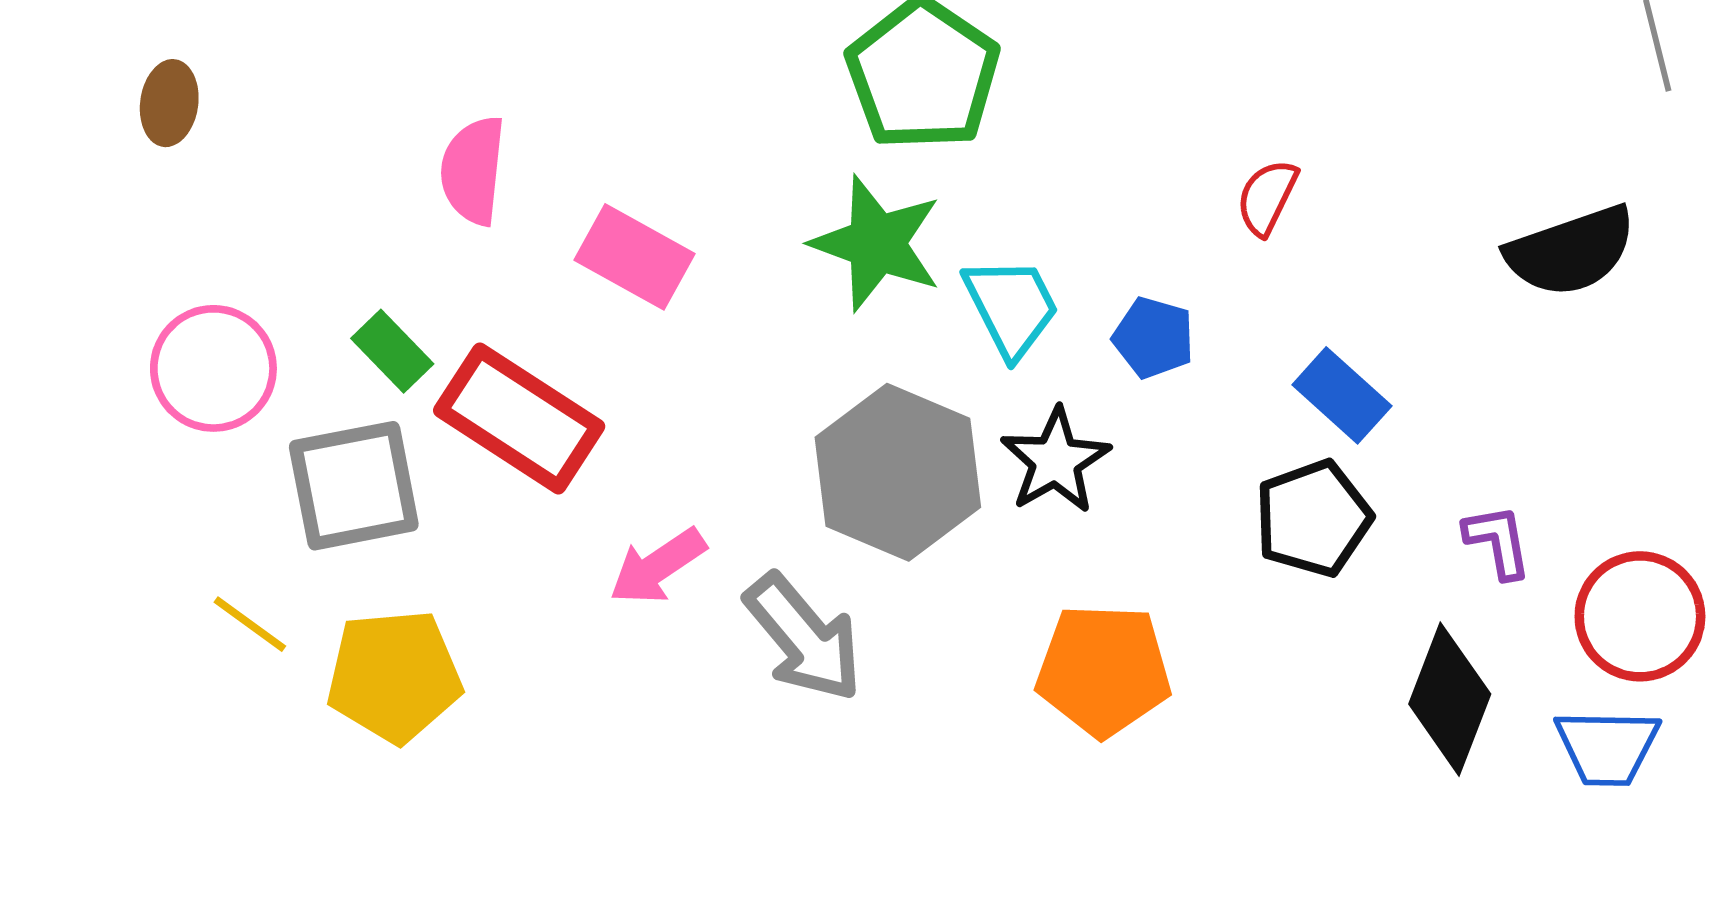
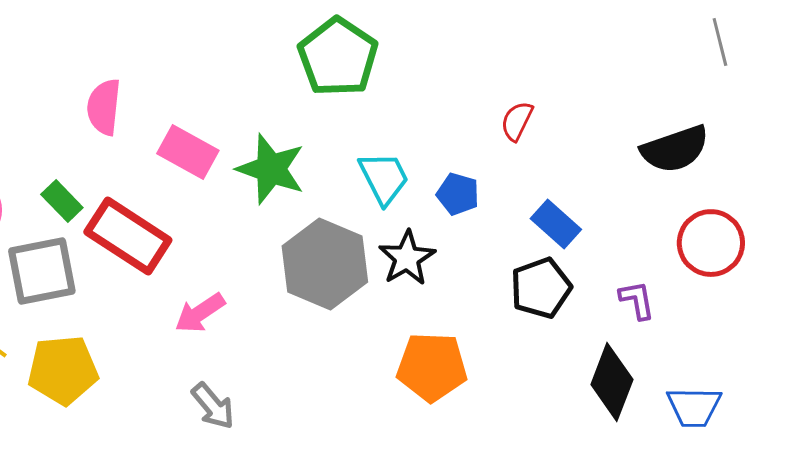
green star: (877, 243) -> (271, 169), moved
red circle: (1640, 616) -> (711, 243), moved
gray arrow: (804, 638) -> (213, 406), moved, size x0.7

